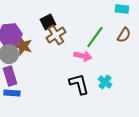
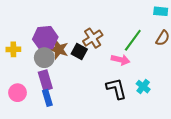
black square: (48, 22) -> (79, 51), moved, turned -35
blue rectangle: (12, 93) -> (47, 98), turned 70

